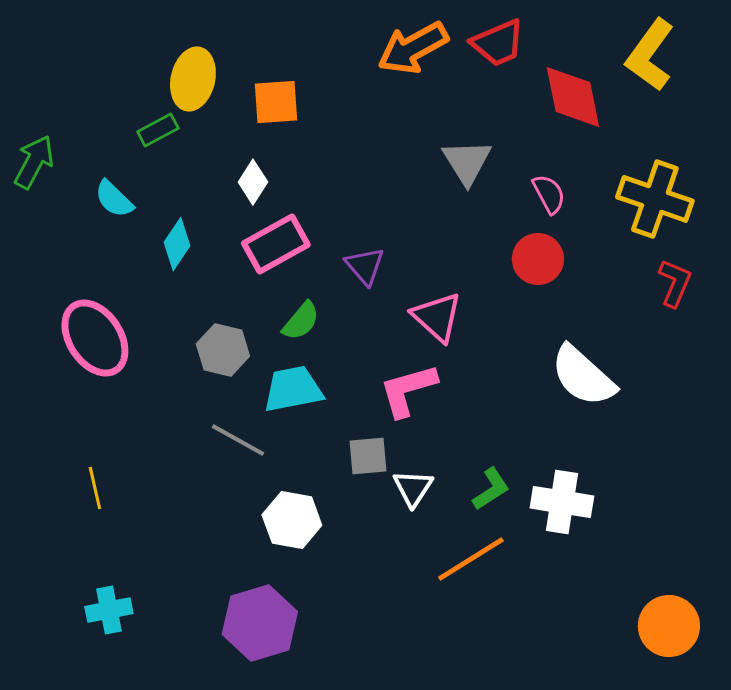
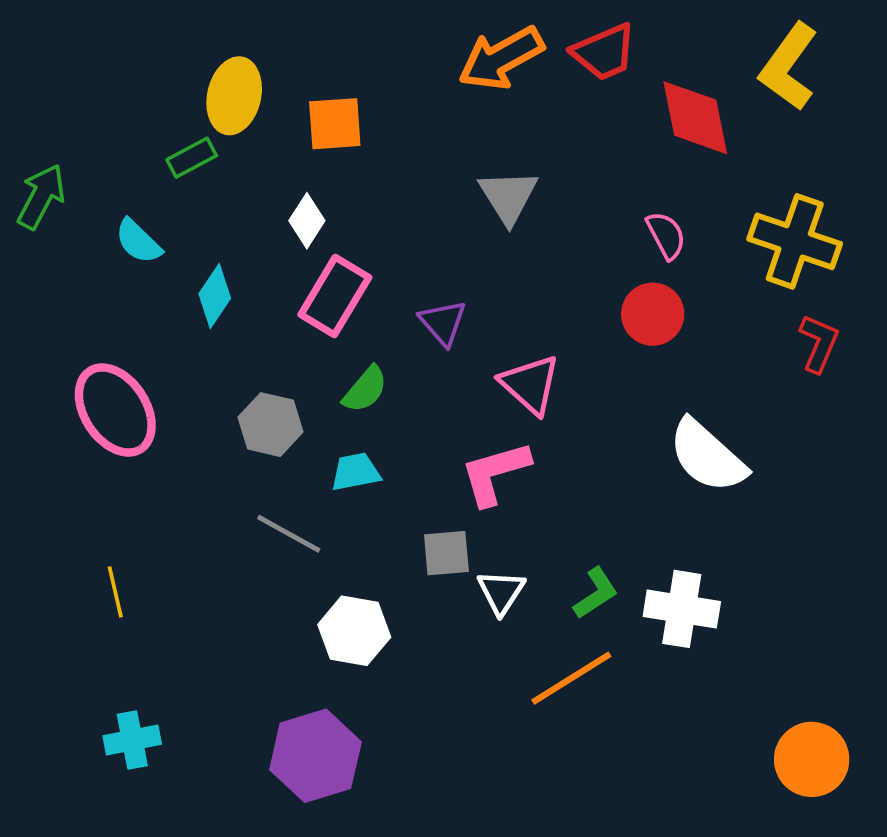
gray triangle: (467, 162) -> (508, 196), moved
pink rectangle: (276, 244) -> (335, 296), turned -30
cyan trapezoid: (293, 389) -> (355, 472), size x0.7

